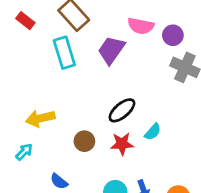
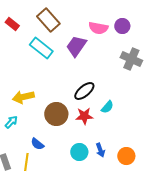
purple circle: (173, 35) -> (122, 26), moved
cyan rectangle: (64, 53) -> (41, 48), turned -35
brown circle: (84, 141) -> (56, 114), size x1.5

